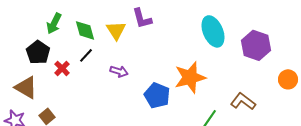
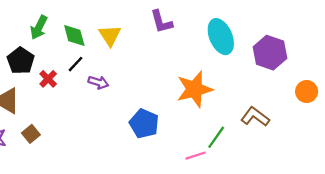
purple L-shape: (142, 18) -> (161, 22), moved
purple arrow: (119, 71) -> (98, 82), moved
blue pentagon: (157, 95) -> (144, 124), moved

